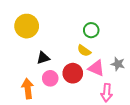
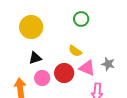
yellow circle: (27, 26) -> (31, 27), moved
green circle: (91, 30) -> (81, 19), moved

